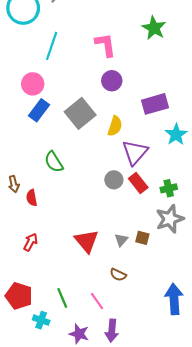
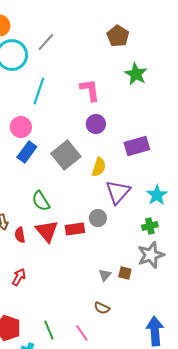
cyan star: (176, 135) -> (157, 195), moved
red rectangle: (138, 183) -> (75, 229), moved, turned -60
red triangle: (86, 241) -> (47, 231), moved

